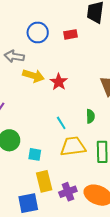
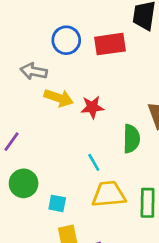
red rectangle: (70, 34) -> (110, 44), size x1.6
red star: (59, 82) -> (92, 107), turned 30
green semicircle: (90, 116) -> (131, 139), moved, size x1.5

